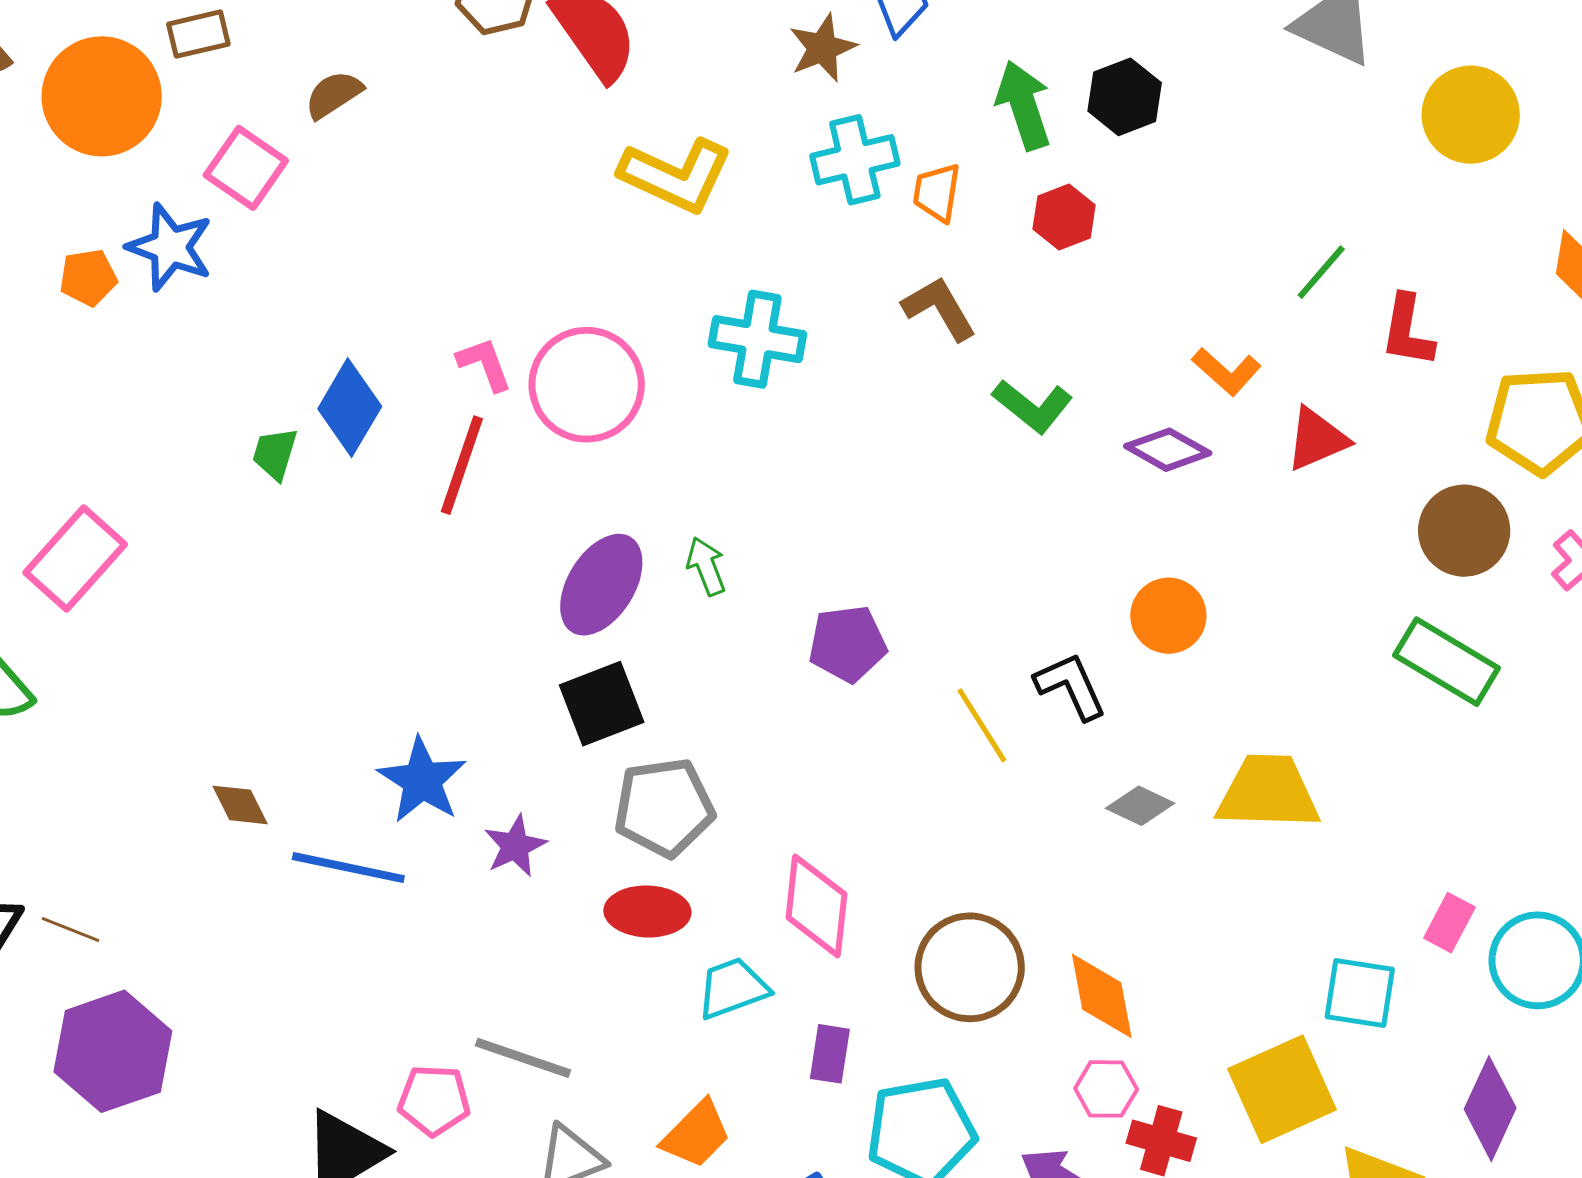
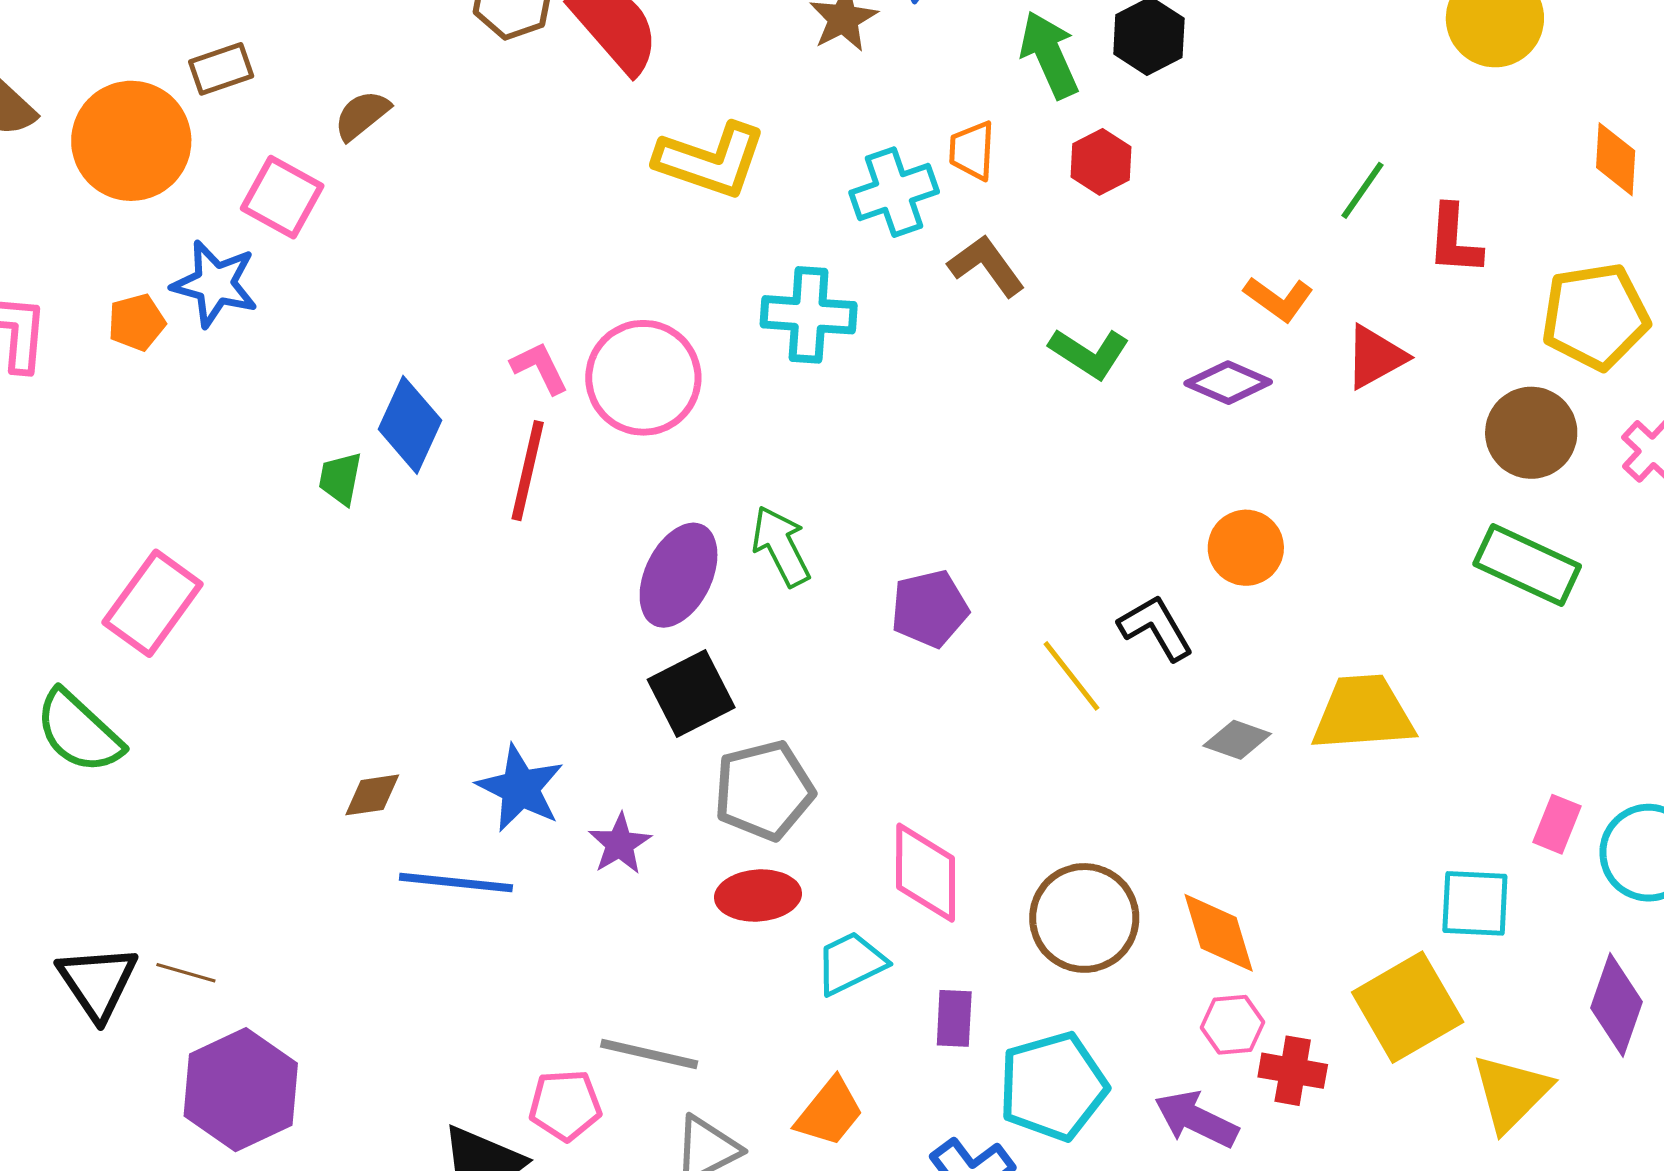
cyan cross: (855, 160) -> (894, 192), moved
green arrow: (706, 566) -> (781, 546), size x1.4
brown diamond: (240, 805) -> (372, 795), moved, turned -66

